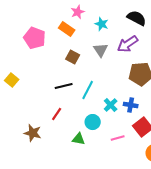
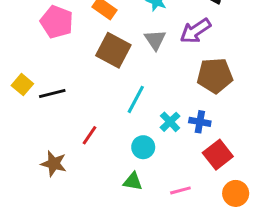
brown square: (73, 57) -> (113, 50), size x1.6
black line: (64, 86) -> (52, 93), moved
pink line: (118, 138) -> (180, 190), moved
green triangle: (79, 139) -> (133, 181), moved

